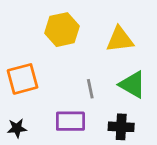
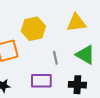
yellow hexagon: (62, 30) -> (33, 29), moved

